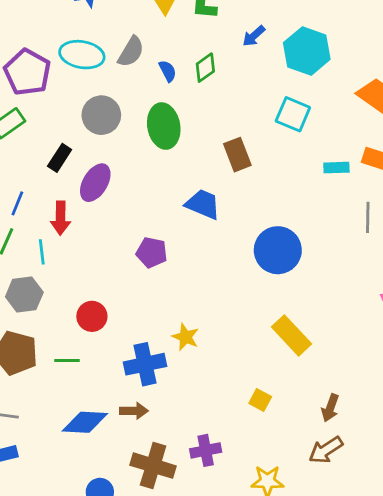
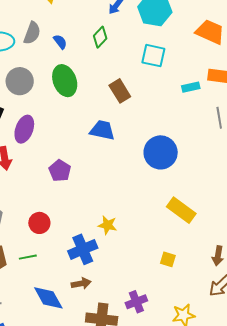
green diamond: (205, 68) -> (100, 37), moved
purple pentagon: (152, 252) -> (60, 171), moved, turned 30
blue diamond: (85, 422) -> (48, 298), turned 68

